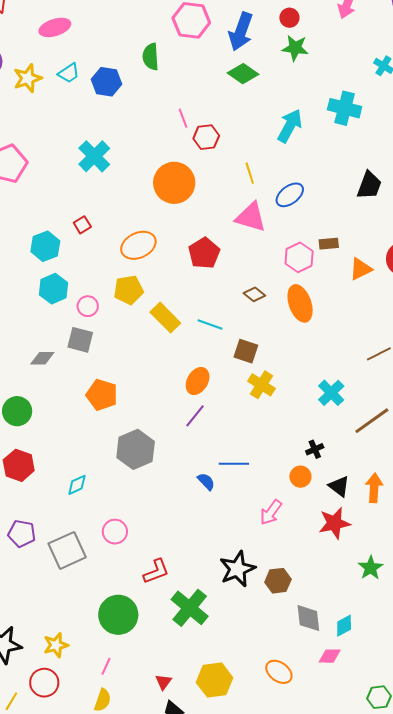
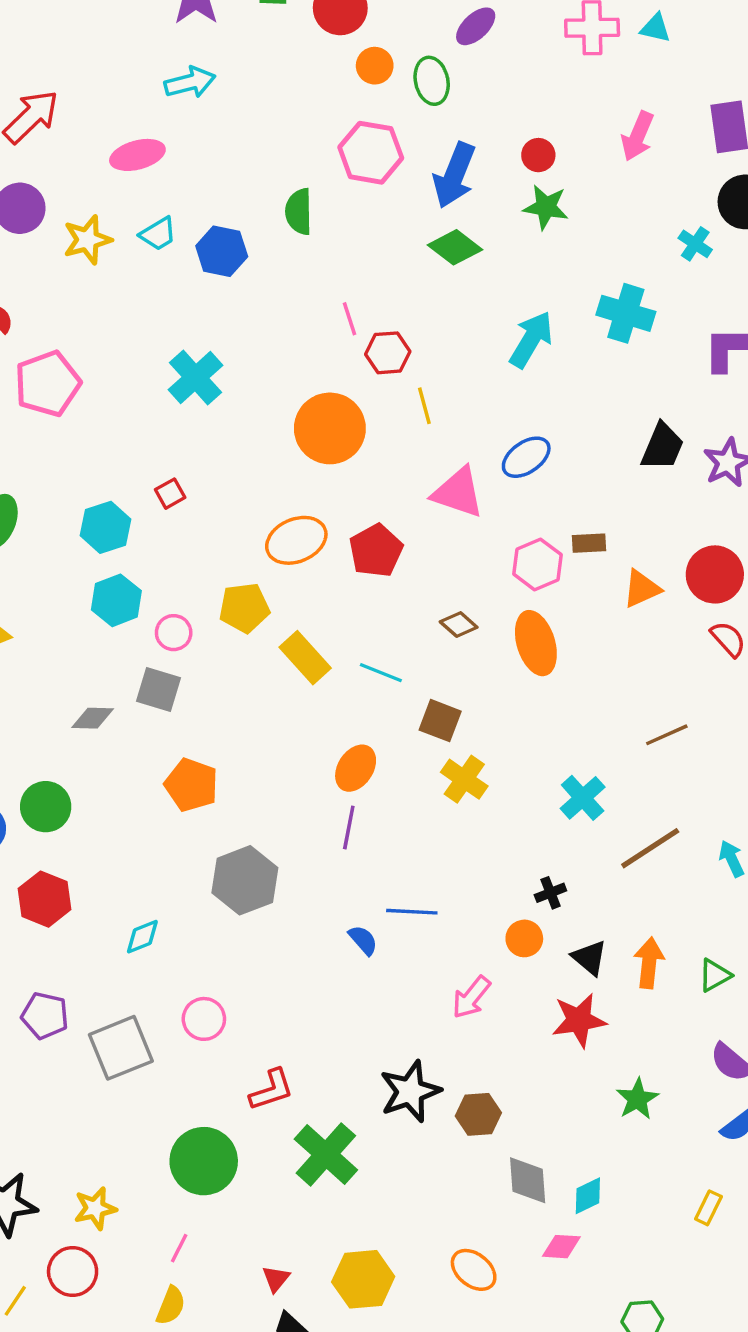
yellow line: (250, 173) -> (424, 406), moved
orange ellipse: (138, 245) -> (296, 540), moved
purple line: (195, 416) -> (349, 827), turned -30

